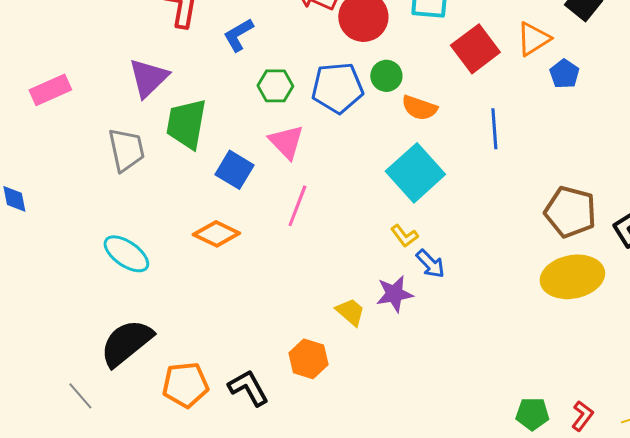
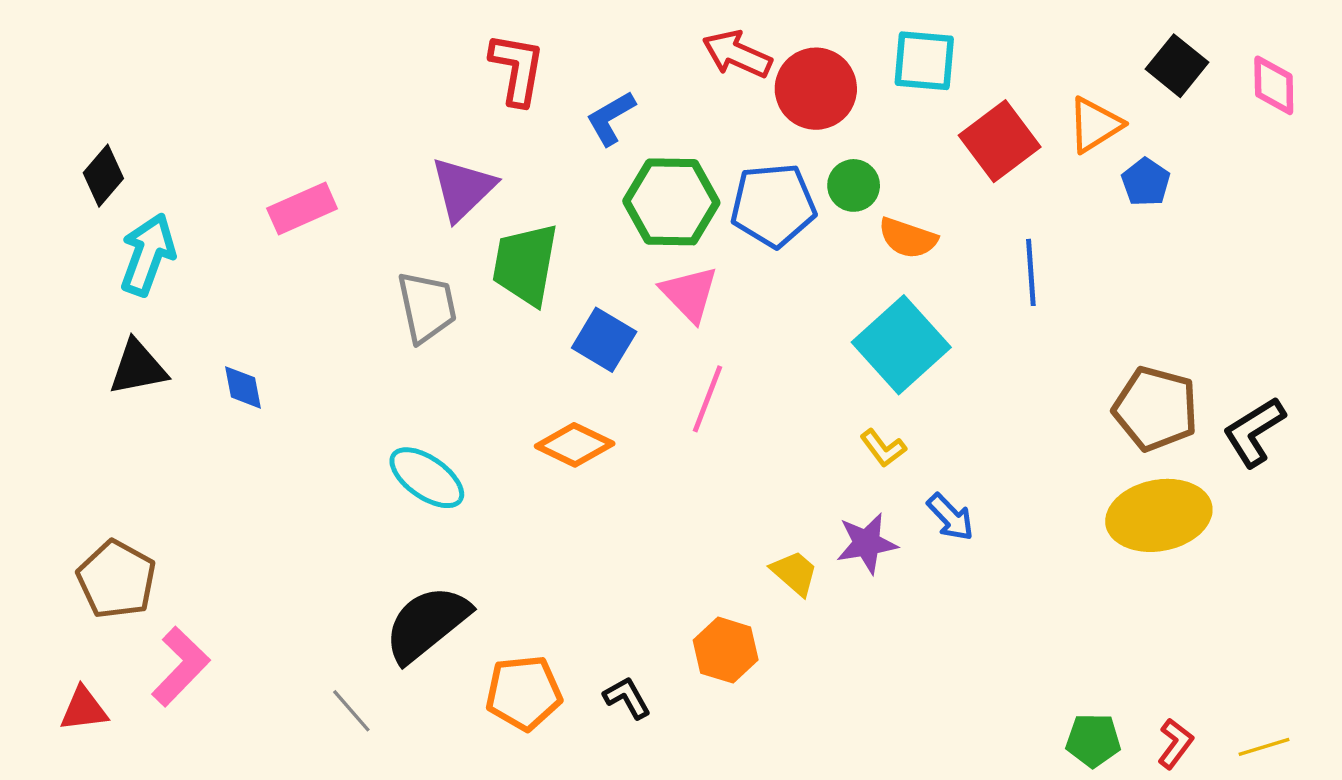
green hexagon: (275, 86) -> (671, 202), size x1.6
blue arrow: (430, 264) -> (950, 517), moved
black L-shape: (248, 388) -> (627, 698), size x0.7

